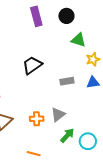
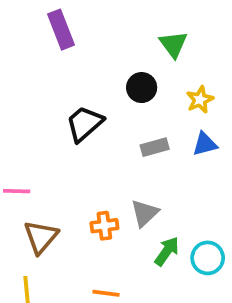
purple rectangle: (36, 16) -> (61, 30), moved
black circle: (66, 16) -> (142, 88), moved
green triangle: (78, 40) -> (173, 44), moved, turned 42

